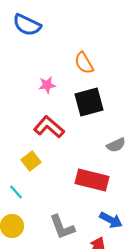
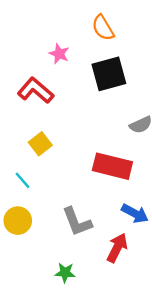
pink star: (47, 85) -> (59, 54), turned 30
red L-shape: (49, 127) -> (35, 90), moved

